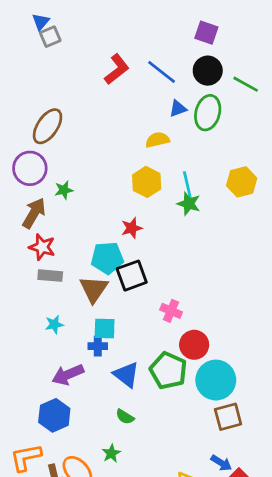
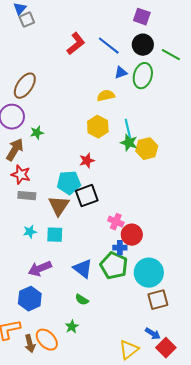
yellow hexagon: (242, 182) -> (147, 149), moved
cyan square: (105, 328) -> (55, 235), moved
red circle: (194, 345) -> (132, 235), moved
blue cross: (98, 346) -> (120, 248), moved

